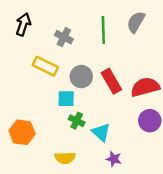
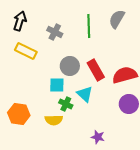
yellow rectangle: (45, 66) -> (26, 51), moved
cyan triangle: (101, 132) -> (85, 94), moved
yellow semicircle: (65, 158) -> (54, 120), moved

